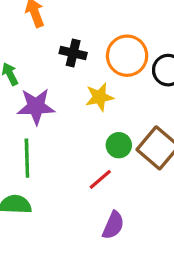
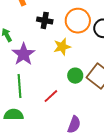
purple star: (36, 106) -> (24, 54), turned -30
red line: (100, 179) -> (51, 96), moved

